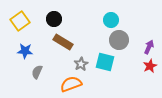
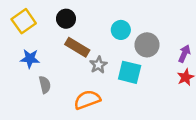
cyan circle: (111, 20) -> (121, 30), moved
gray star: (81, 64) -> (98, 65), moved
gray semicircle: (37, 72) -> (45, 85), turned 144

